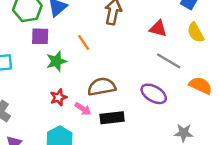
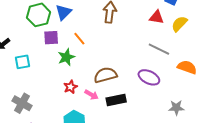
red triangle: (158, 29) -> (156, 17), moved
yellow semicircle: (196, 33) -> (179, 24), turned 78
orange line: (84, 42) -> (79, 39), moved

